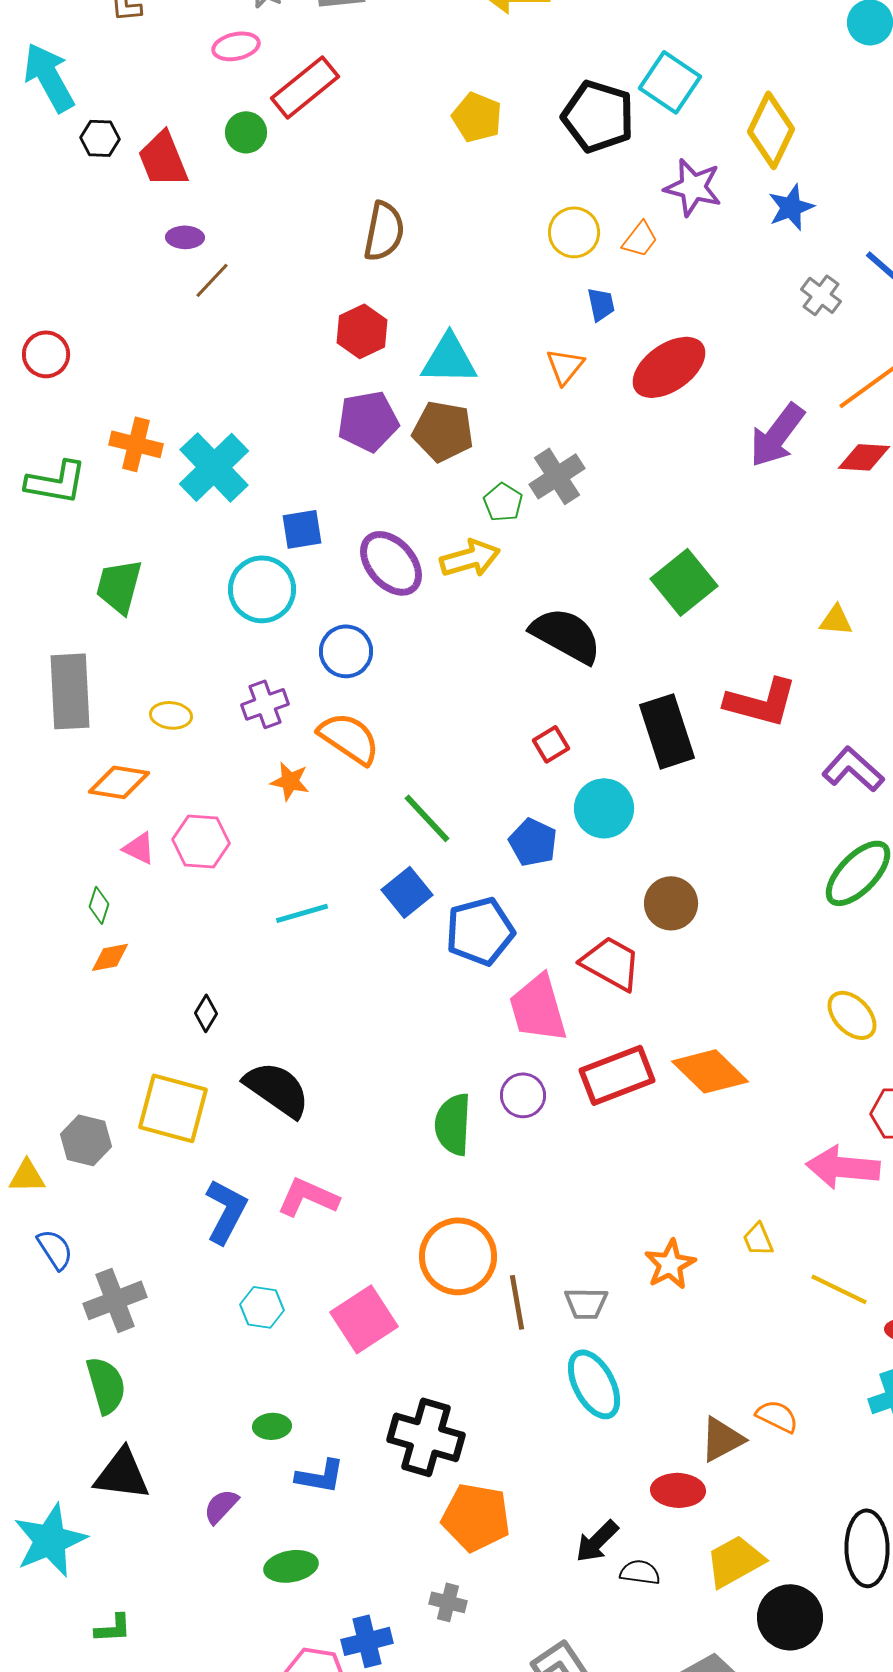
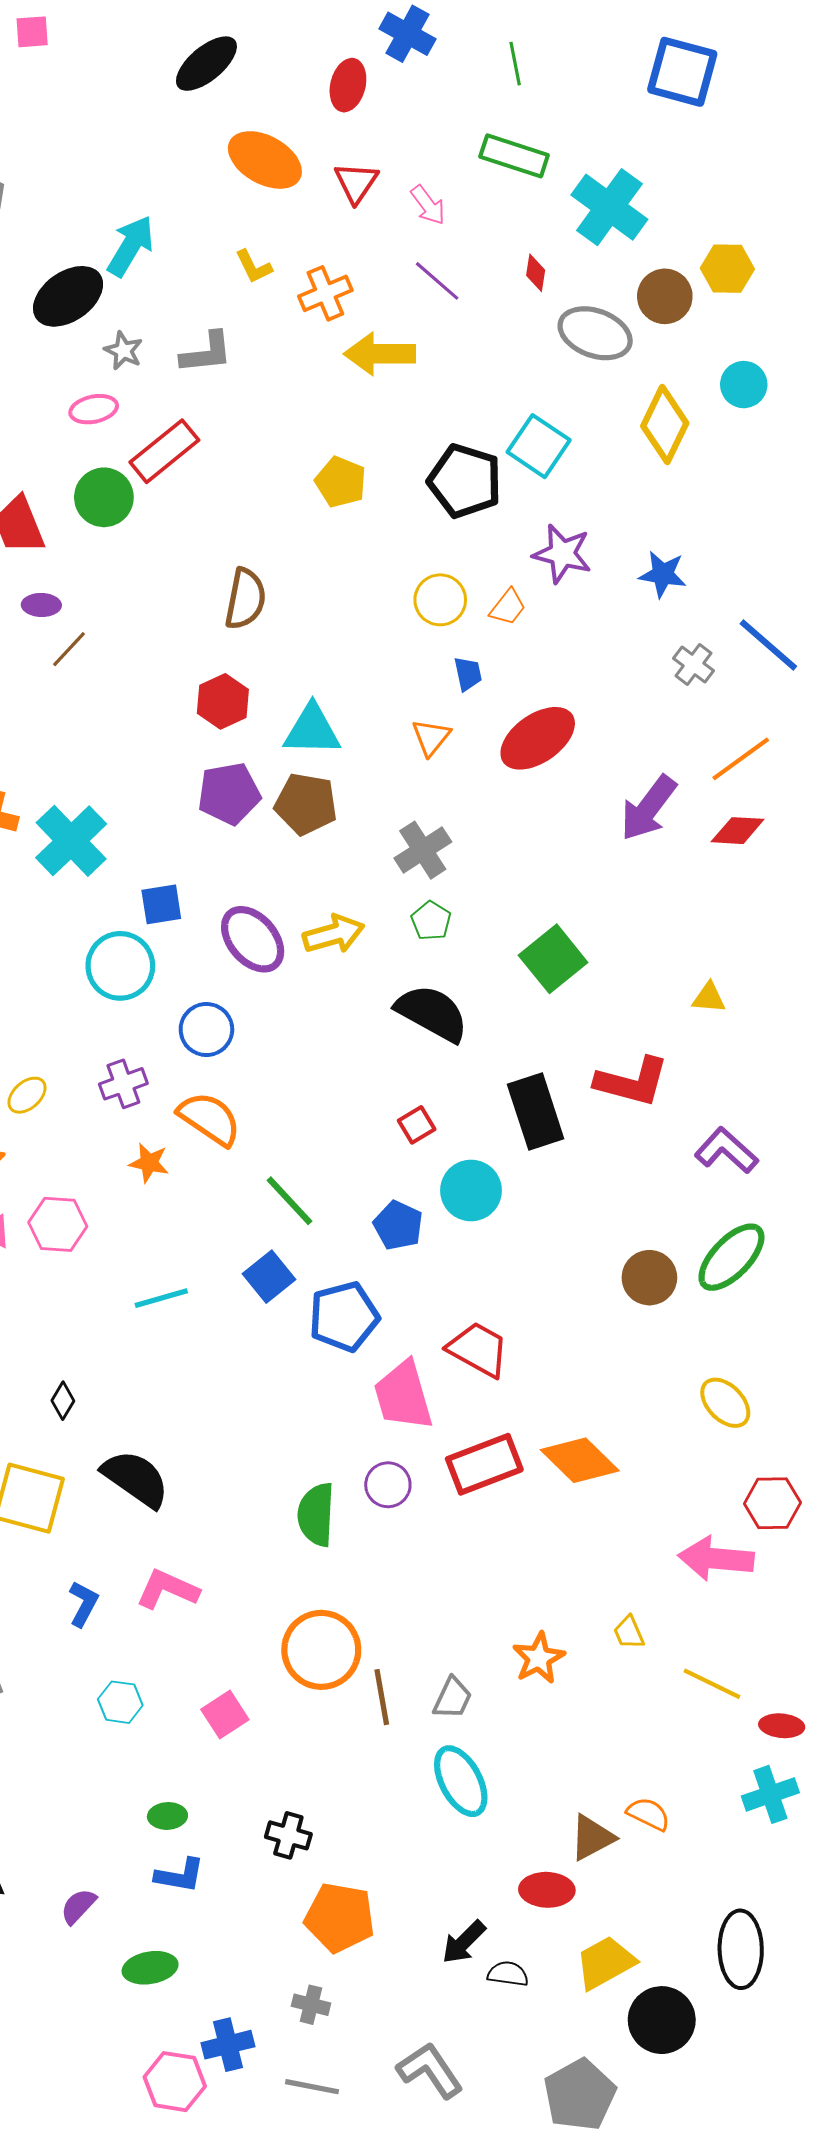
yellow diamond: (771, 130) -> (665, 425), moved
green circle: (246, 132) -> (104, 497), size x1.4
blue star: (791, 207) -> (663, 574), turned 30
green pentagon: (503, 502) -> (431, 921), moved
yellow ellipse: (171, 715) -> (27, 1095), turned -48
brown circle: (671, 903) -> (649, 1278), moved
blue L-shape: (226, 1211) -> (83, 1604), size x0.7
gray trapezoid: (586, 1303) -> (453, 1698), turned -66
pink square: (364, 1319) -> (225, 1714), size x0.7
green ellipse: (272, 1426) -> (167, 1816), moved
black cross: (426, 1437) -> (288, 1835), size x0.6

